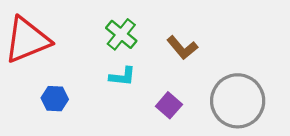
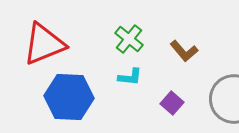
blue hexagon: (55, 99) -> (69, 97), size x2.0

